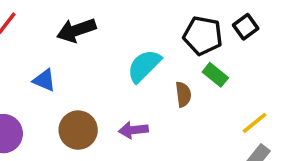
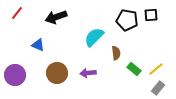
black square: (246, 27) -> (151, 15), turned 32
green rectangle: (215, 75) -> (134, 69), moved

